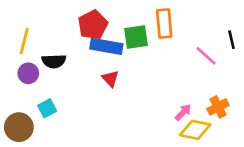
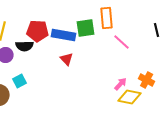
red pentagon: (93, 25) -> (38, 31), moved, turned 30
pink line: (206, 56) -> (122, 42), moved
orange cross: (218, 107) -> (147, 80), turned -35

